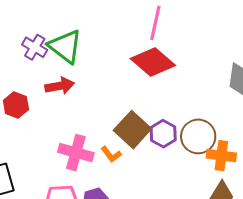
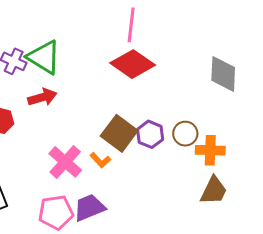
brown circle: (198, 136) -> (185, 134), size x0.7
pink cross: (76, 153) -> (65, 162), turned 32

